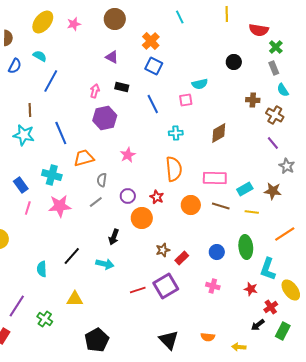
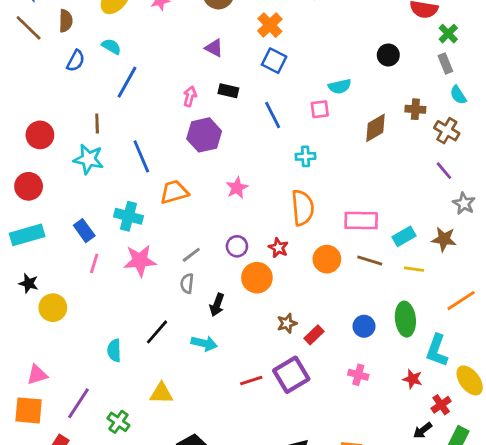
brown diamond: (219, 133) -> (375, 128), moved
gray semicircle: (102, 180) -> (187, 283), moved

